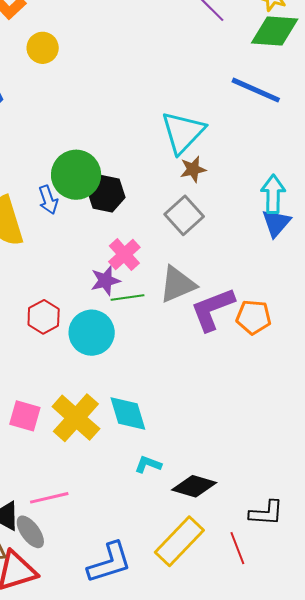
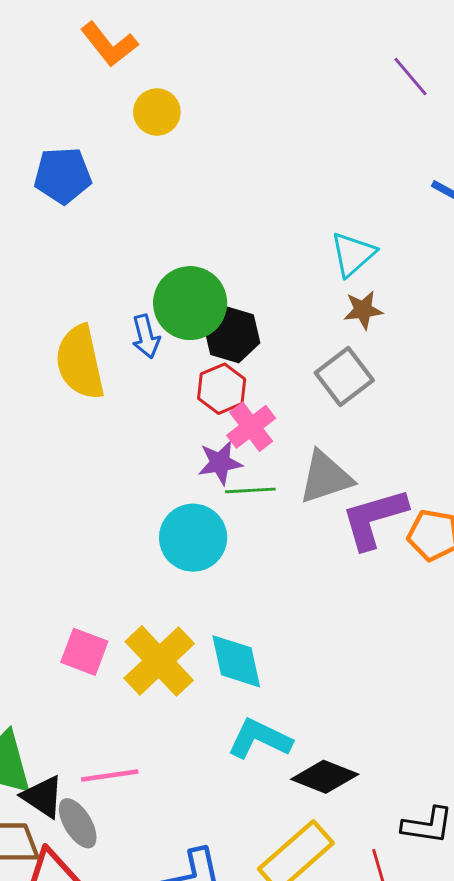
cyan triangle: (183, 132) -> (353, 254), size x0.7
red hexagon: (44, 317) -> (222, 389), moved
cyan L-shape: (148, 464) -> (260, 739), size x1.6

